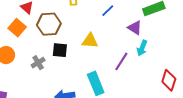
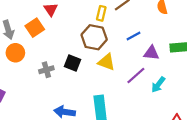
brown hexagon: (49, 24) -> (94, 37), moved
purple triangle: (135, 28) -> (151, 53), moved, turned -42
purple line: (121, 61) -> (136, 76), moved

